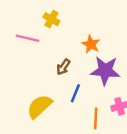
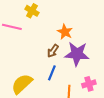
brown arrow: (63, 67) -> (53, 51), moved

